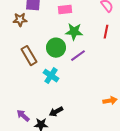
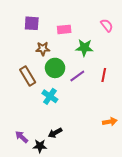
brown star: (20, 20) -> (43, 49), moved
green star: (74, 32) -> (84, 48), moved
red line: (106, 32) -> (104, 75), moved

